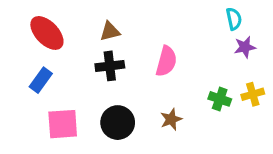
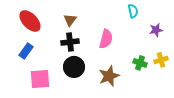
cyan semicircle: (234, 19) -> (133, 11), moved
brown triangle: (110, 31) -> (70, 20), turned -40
brown star: (171, 119) -> (109, 76), size x1.5
black circle: (118, 123) -> (74, 67), moved

